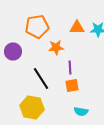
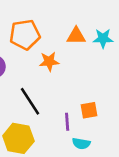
purple line: (70, 68) -> (67, 122), moved
orange square: (72, 86) -> (89, 110), moved

